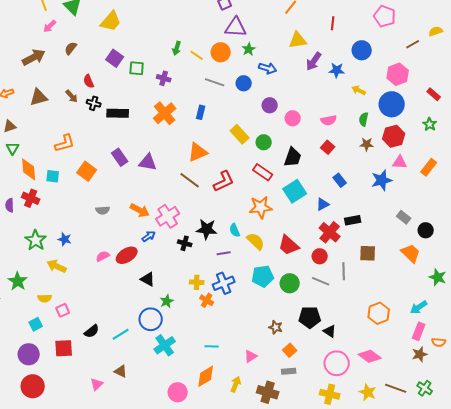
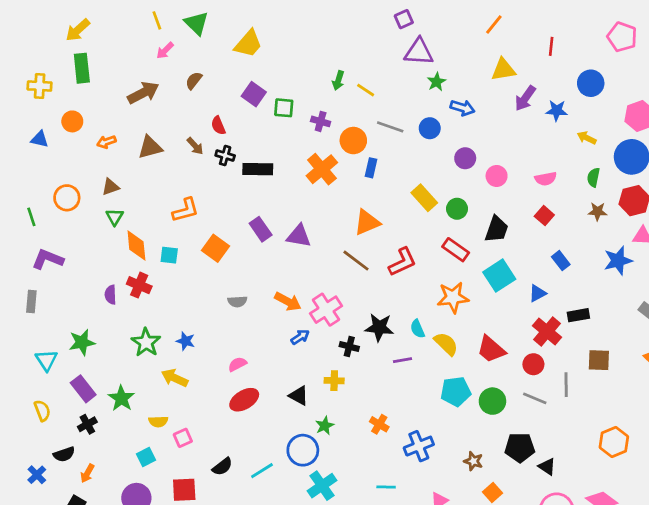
orange circle: (221, 52) -> (353, 141), moved
red ellipse: (127, 255) -> (244, 400), moved
yellow cross: (197, 282) -> (334, 381), moved
blue cross: (224, 283) -> (419, 446), moved

